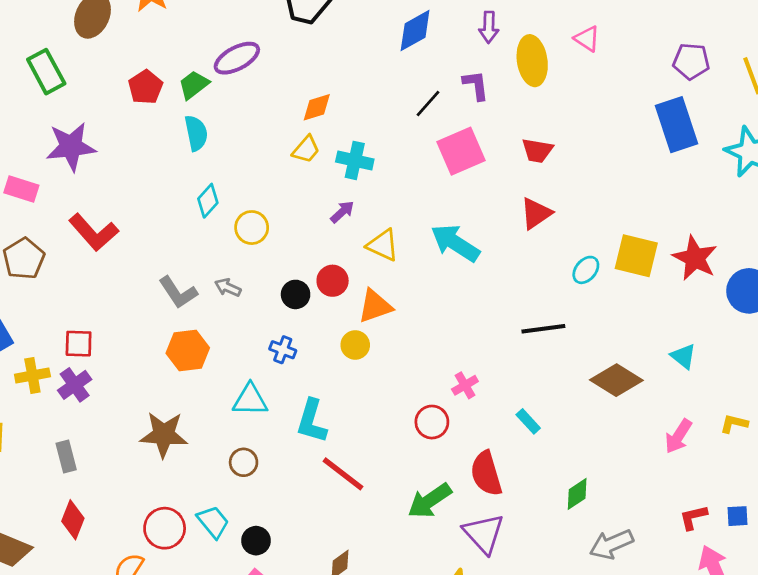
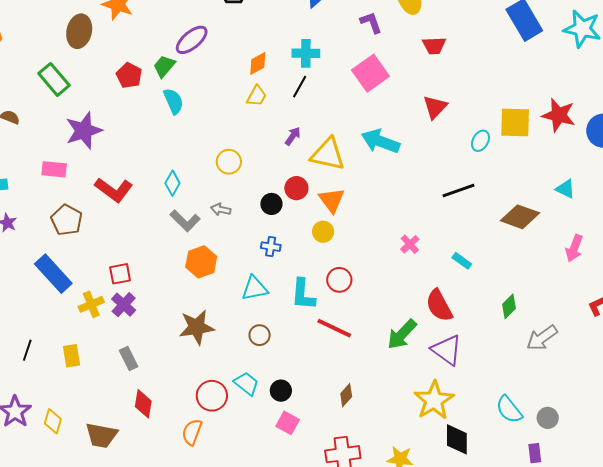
black line: (428, 104) -> (300, 87), moved
red trapezoid: (537, 151) -> (434, 46), moved
cyan cross: (355, 160) -> (306, 53), moved
cyan diamond: (208, 201) -> (172, 183), moved
yellow triangle: (383, 245) -> (328, 154), size x1.4
orange triangle: (375, 306) -> (332, 200), turned -36
red circle: (432, 422) -> (339, 280), moved

